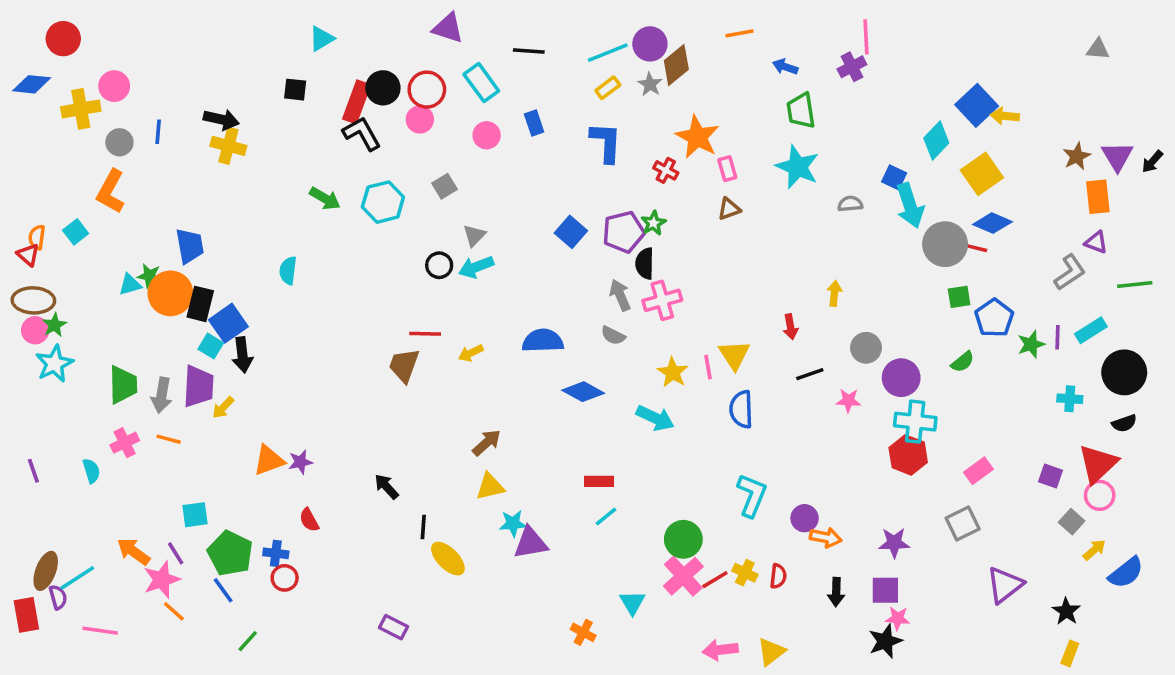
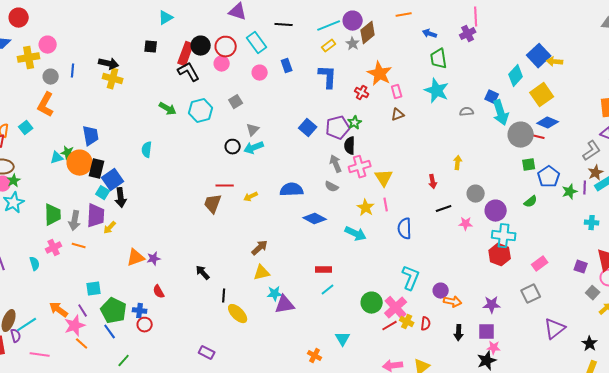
brown star: (1077, 156) -> (596, 173), moved
yellow triangle: (734, 355) -> (384, 178), moved
pink cross: (683, 576) -> (396, 308), moved

